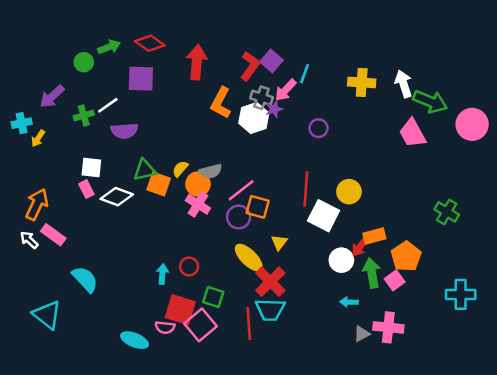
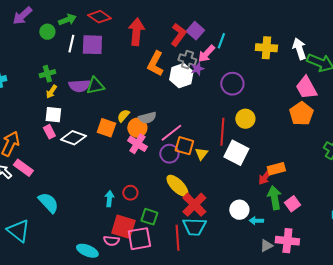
purple arrow: (52, 96) -> (22, 16), moved
white line: (108, 105) -> (71, 44), moved, turned -42
purple circle: (319, 128) -> (232, 84), size x1.5
yellow arrow: (38, 138) -> (51, 92), moved
green triangle: (145, 170) -> (95, 86), moved
yellow circle: (349, 192) -> (245, 119), moved
yellow triangle: (279, 242) -> (201, 154), moved
orange pentagon: (406, 256) -> (301, 114), moved
white circle: (341, 260) -> (239, 210), moved
pink square: (201, 325) -> (139, 239), turned 30

